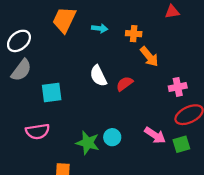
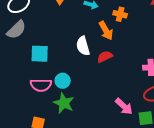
orange arrow: (149, 57) -> (106, 31), moved
pink semicircle: (38, 131) -> (41, 85), moved
cyan circle: (112, 137) -> (63, 81), moved

